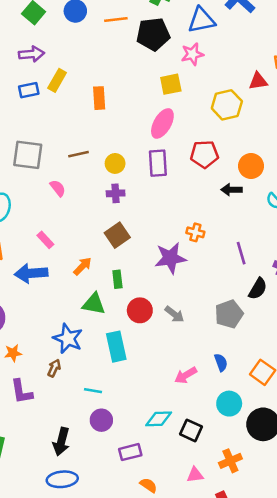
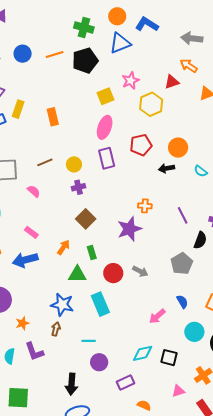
pink star: (192, 54) -> (131, 81), moved

